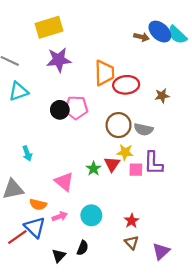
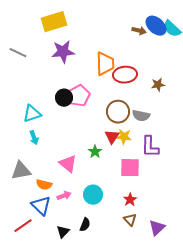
cyan triangle: (18, 91) -> (32, 114), moved
pink pentagon: (76, 108) -> (79, 96), turned -30
red triangle: (112, 164) -> (112, 137), moved
pink square: (136, 170) -> (130, 168), moved, size x1.5
red line: (17, 237) -> (23, 226), moved

